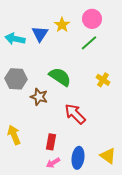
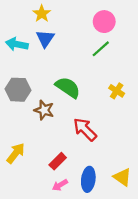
yellow star: (62, 25) -> (42, 14), moved
yellow arrow: (14, 135) -> (16, 153), turned 60
red rectangle: (51, 142) -> (58, 161), turned 35

